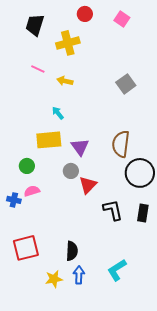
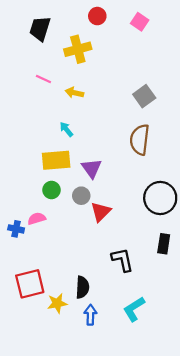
brown semicircle: (121, 144) -> (140, 140), moved
green circle: (27, 166) -> (51, 190), moved
black L-shape: (113, 210) -> (122, 260), moved
yellow star: (54, 279) -> (57, 303), moved

